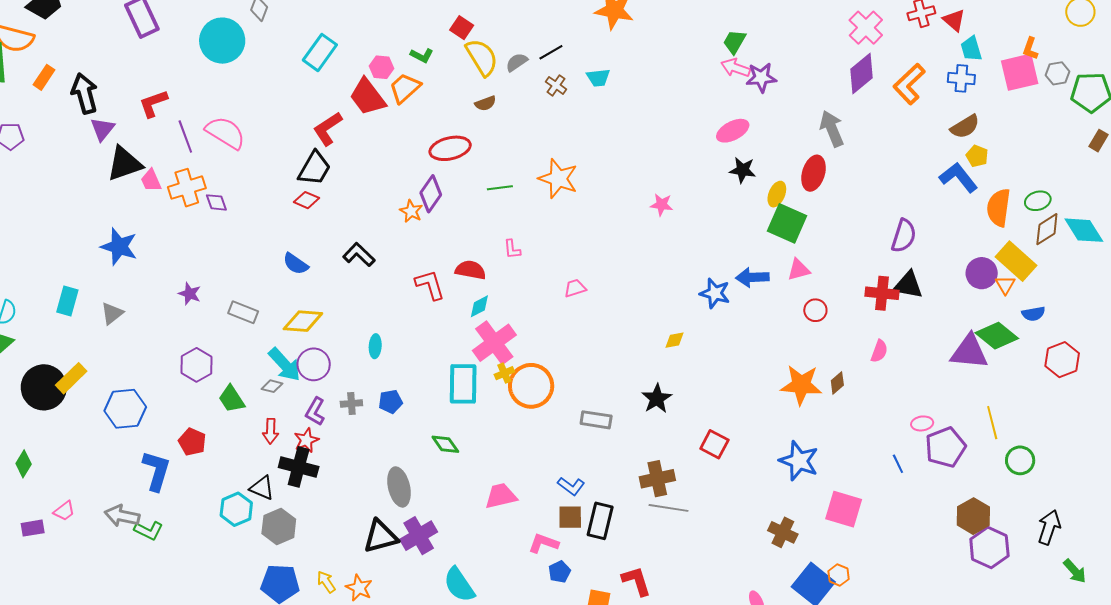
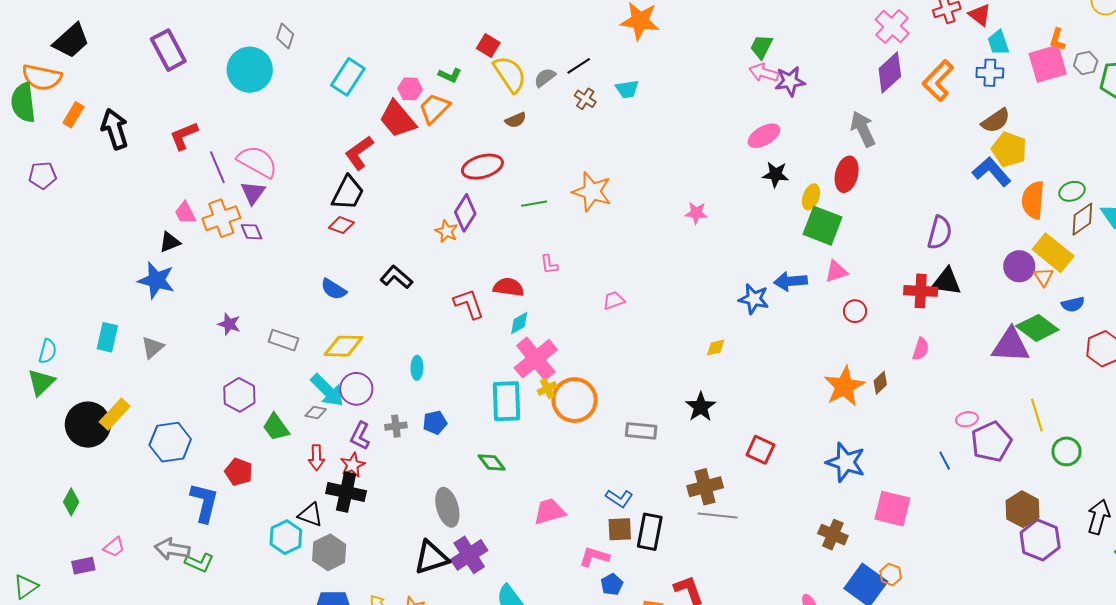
purple triangle: (102, 129) -> (253, 193), moved
yellow pentagon: (977, 156) -> (1009, 149), size x1.6
black triangle: (124, 164) -> (170, 242), moved, size x0.6
orange star: (801, 385) -> (844, 386), turned -30

